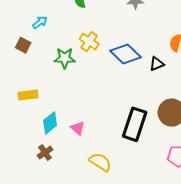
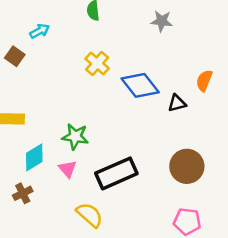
green star: (65, 58) -> (75, 137), moved
black rectangle: (135, 124) -> (116, 173), moved, turned 40

